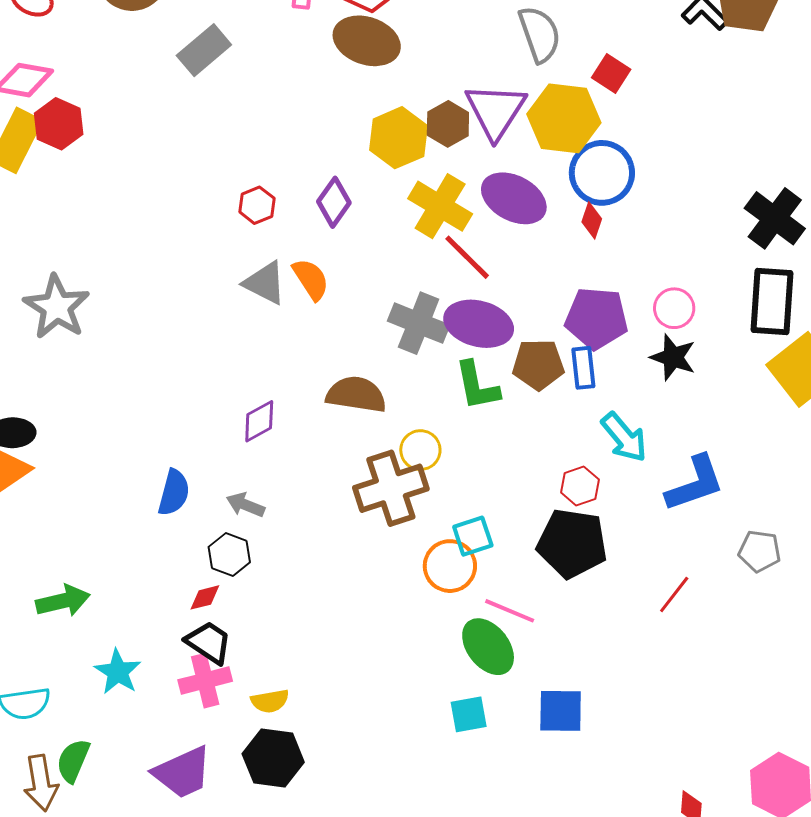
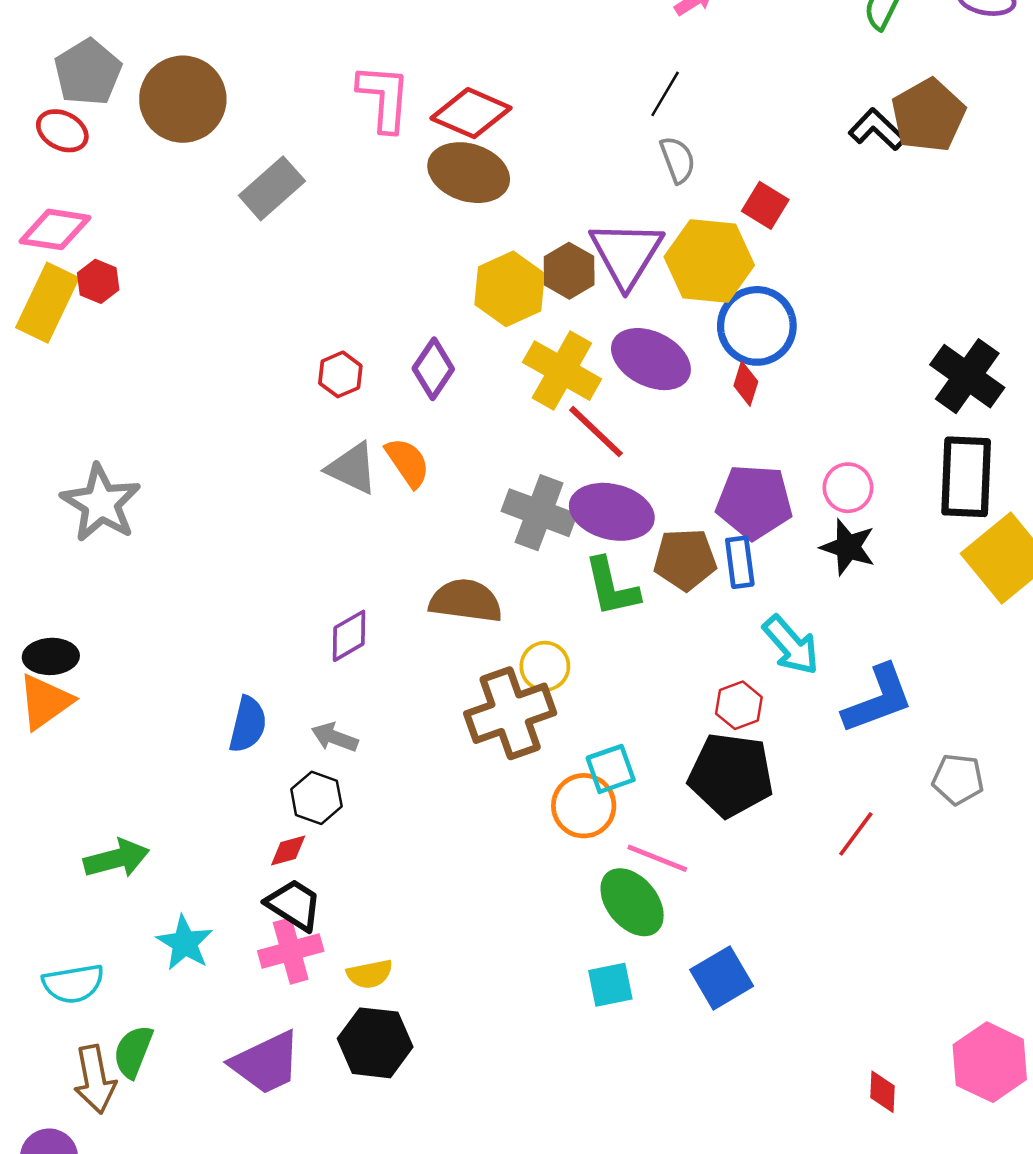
gray semicircle: (540, 34) -> (678, 160), size x0.7
red hexagon: (59, 124) -> (98, 281), size x0.7
blue square: (561, 711) -> (722, 978), turned -30

